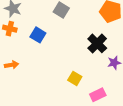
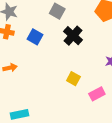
black cross: (97, 43) -> (73, 36), moved

